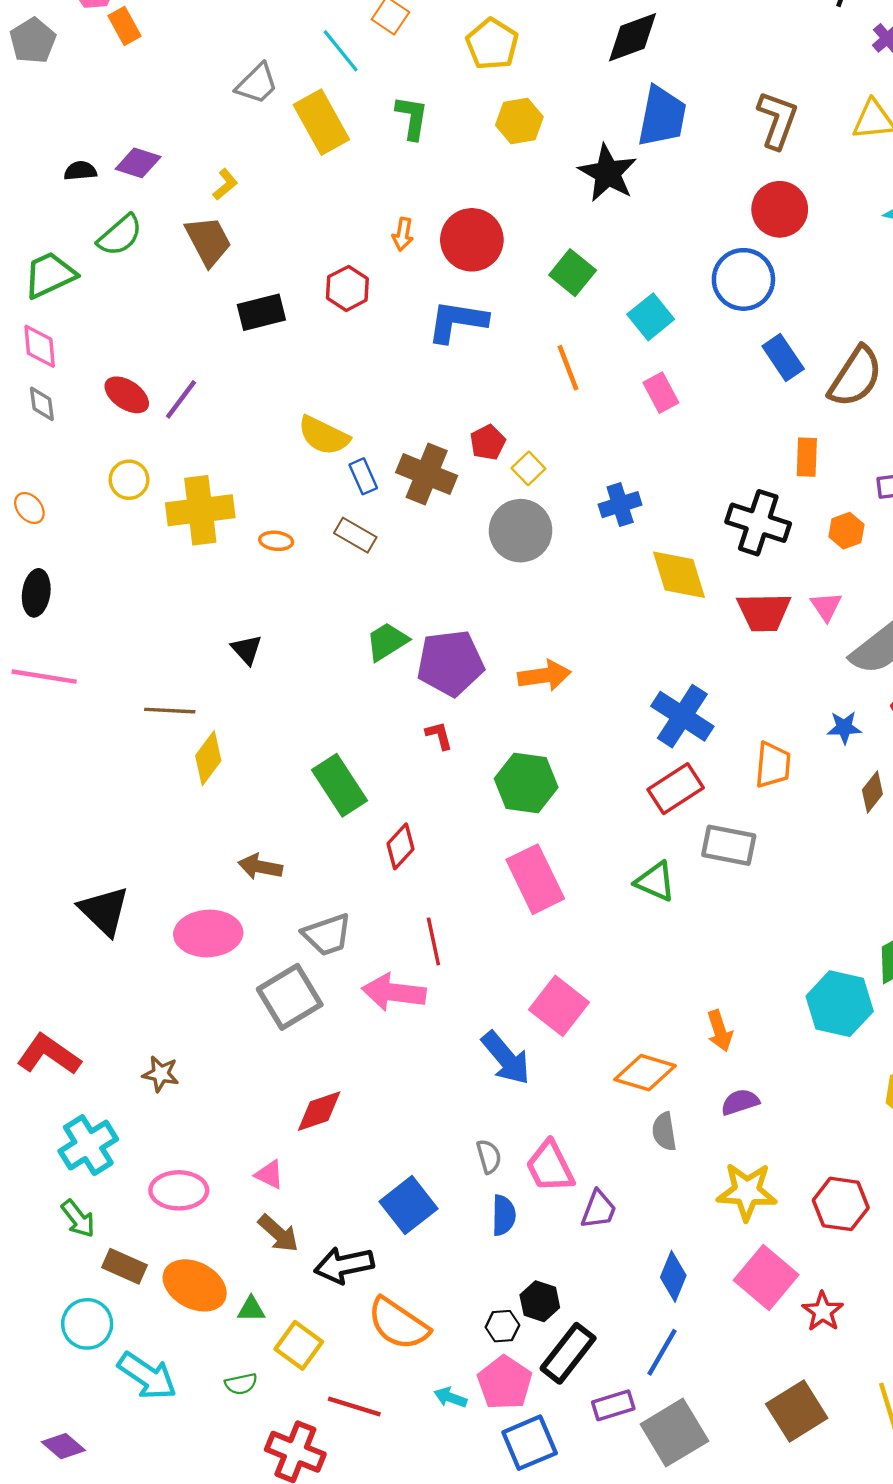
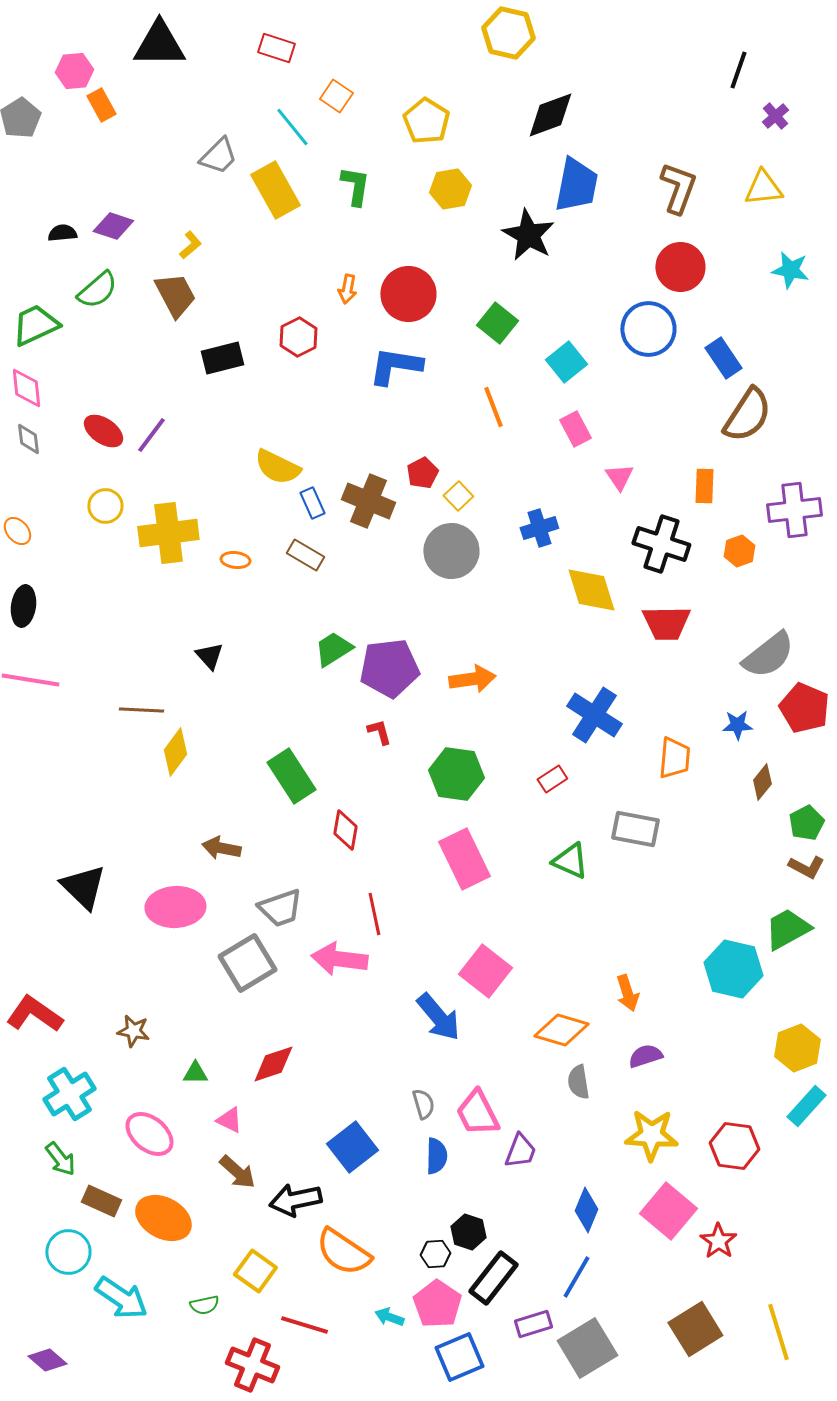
blue rectangle: (783, 358) -> (723, 358), moved
pink triangle: (826, 606) -> (619, 477), moved
red rectangle: (676, 789) -> (552, 779), moved, size x0.6
red diamond: (401, 846) -> (345, 830), turned -33
pink ellipse: (179, 1190) -> (149, 1134), turned 39
green triangle: (251, 1309) -> (195, 1073), moved

